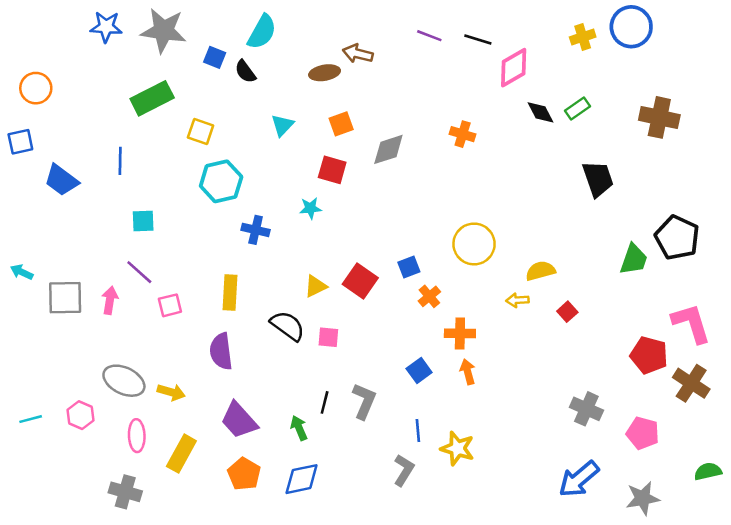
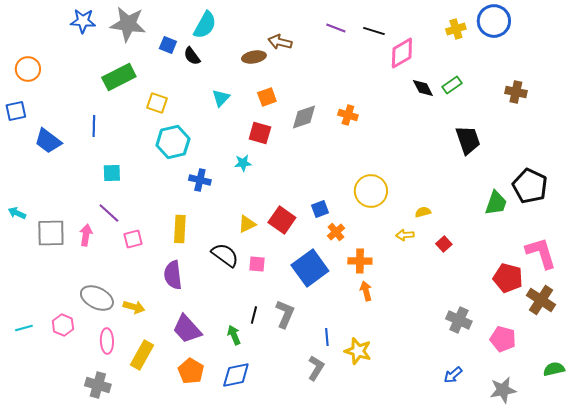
brown cross: (659, 117) -> (516, 92), size x0.7
orange cross: (463, 134) -> (348, 115), moved
yellow semicircle: (540, 271) -> (423, 212), size x0.7
blue square: (419, 370) -> (310, 268), moved, size x1.8
blue arrow: (579, 479) -> (453, 375), size x0.6

